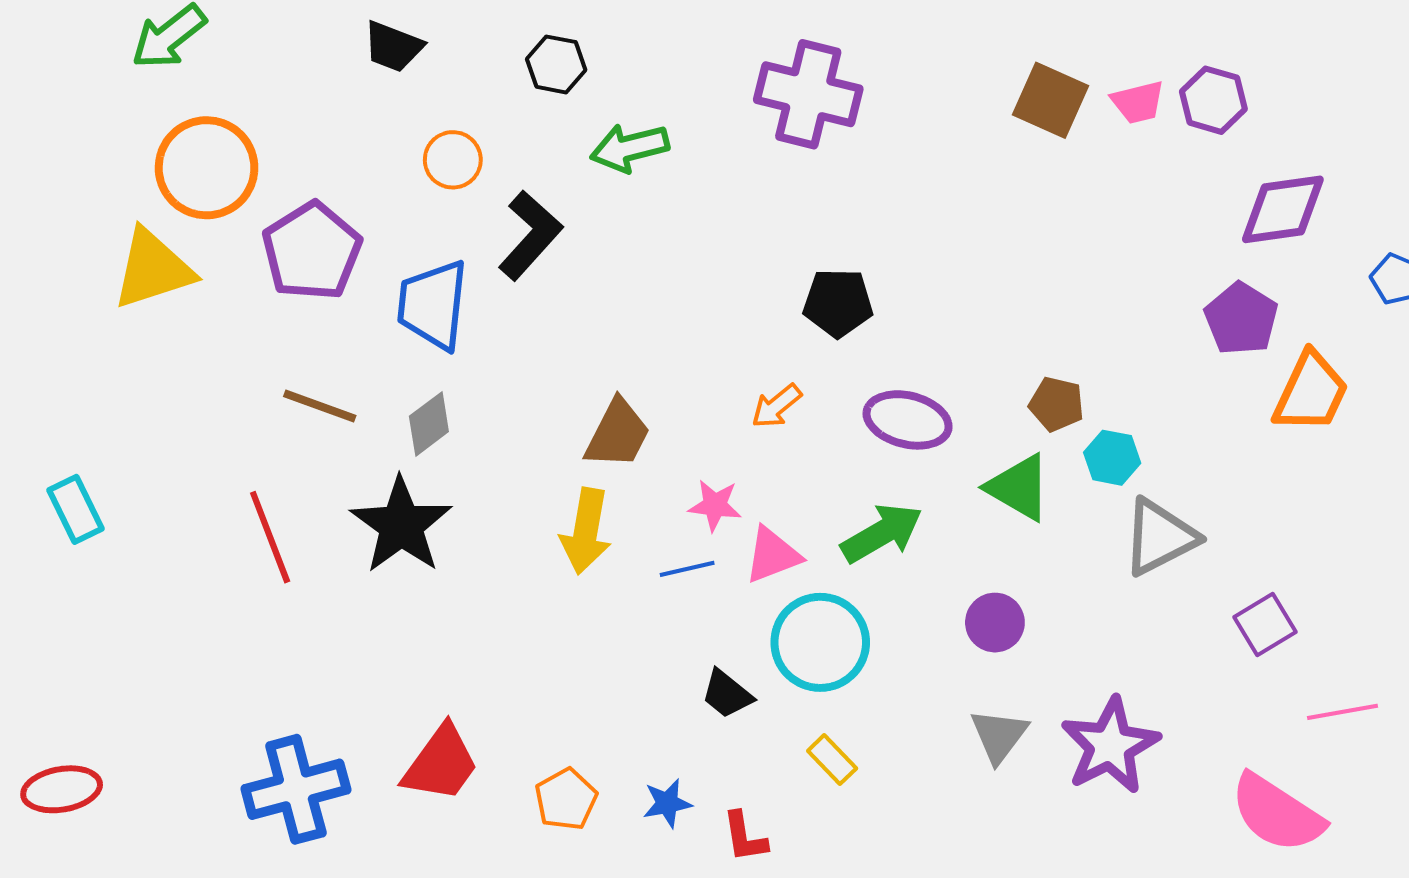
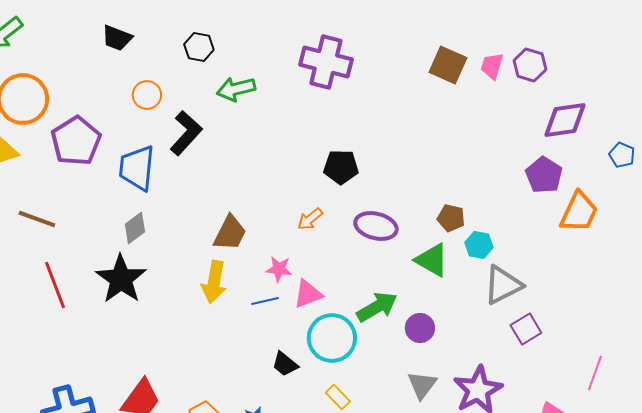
pink trapezoid: (1138, 102) -> (492, 66), turned 120
brown line: (320, 406) -> (37, 219), moved
green arrow: (882, 533) -> (377, 307), moved
purple square: (1265, 625) -> (526, 329), moved
pink line: (1342, 712) -> (595, 373), turned -60

